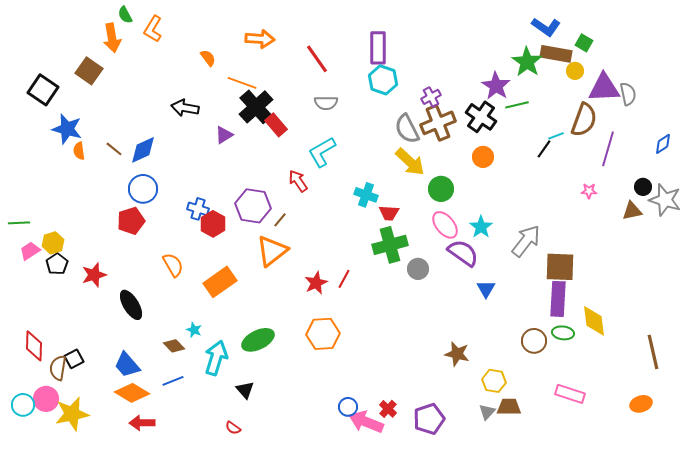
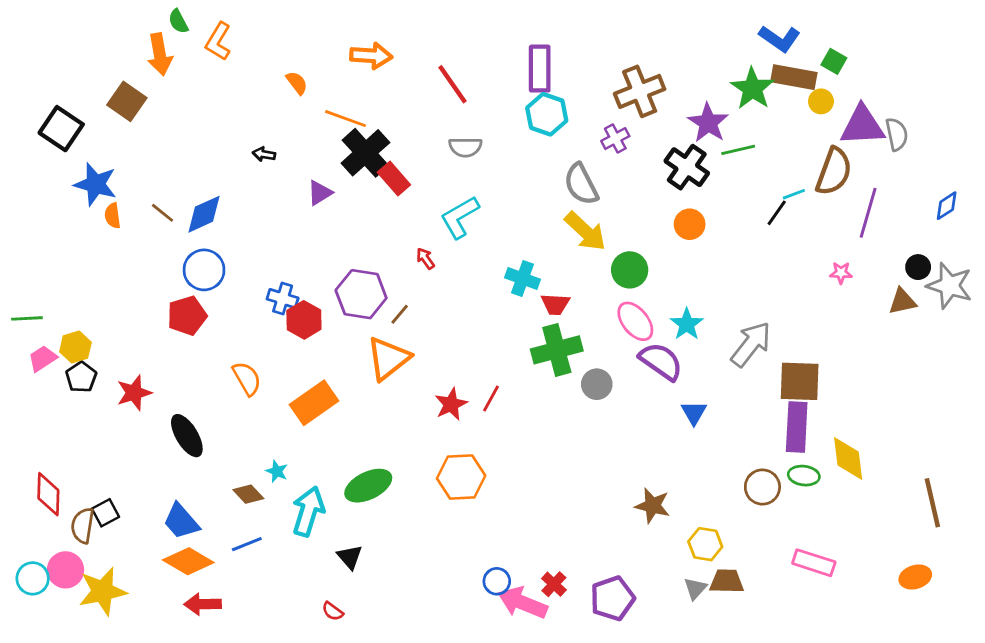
black arrow: (185, 108) -> (264, 154), size x0.6
brown cross: (438, 123) -> (640, 91), moved
red arrow: (298, 181) -> (425, 259), size x0.7

